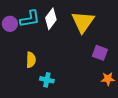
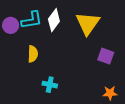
yellow semicircle: (31, 60) -> (33, 54), moved
orange star: (108, 79) -> (110, 93), moved

